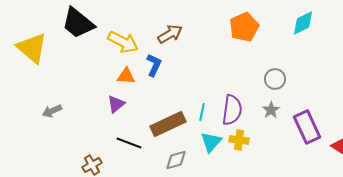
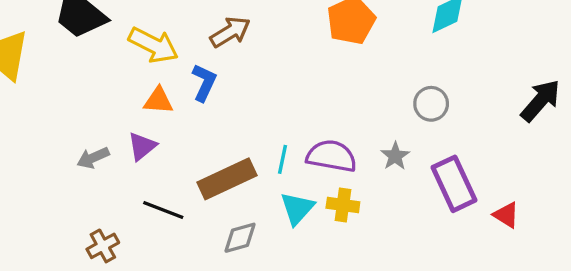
gray circle: (275, 79) -> (431, 104), moved
purple semicircle: (232, 110) -> (331, 156), turned -88
gray arrow: (52, 111) -> (93, 158), moved

